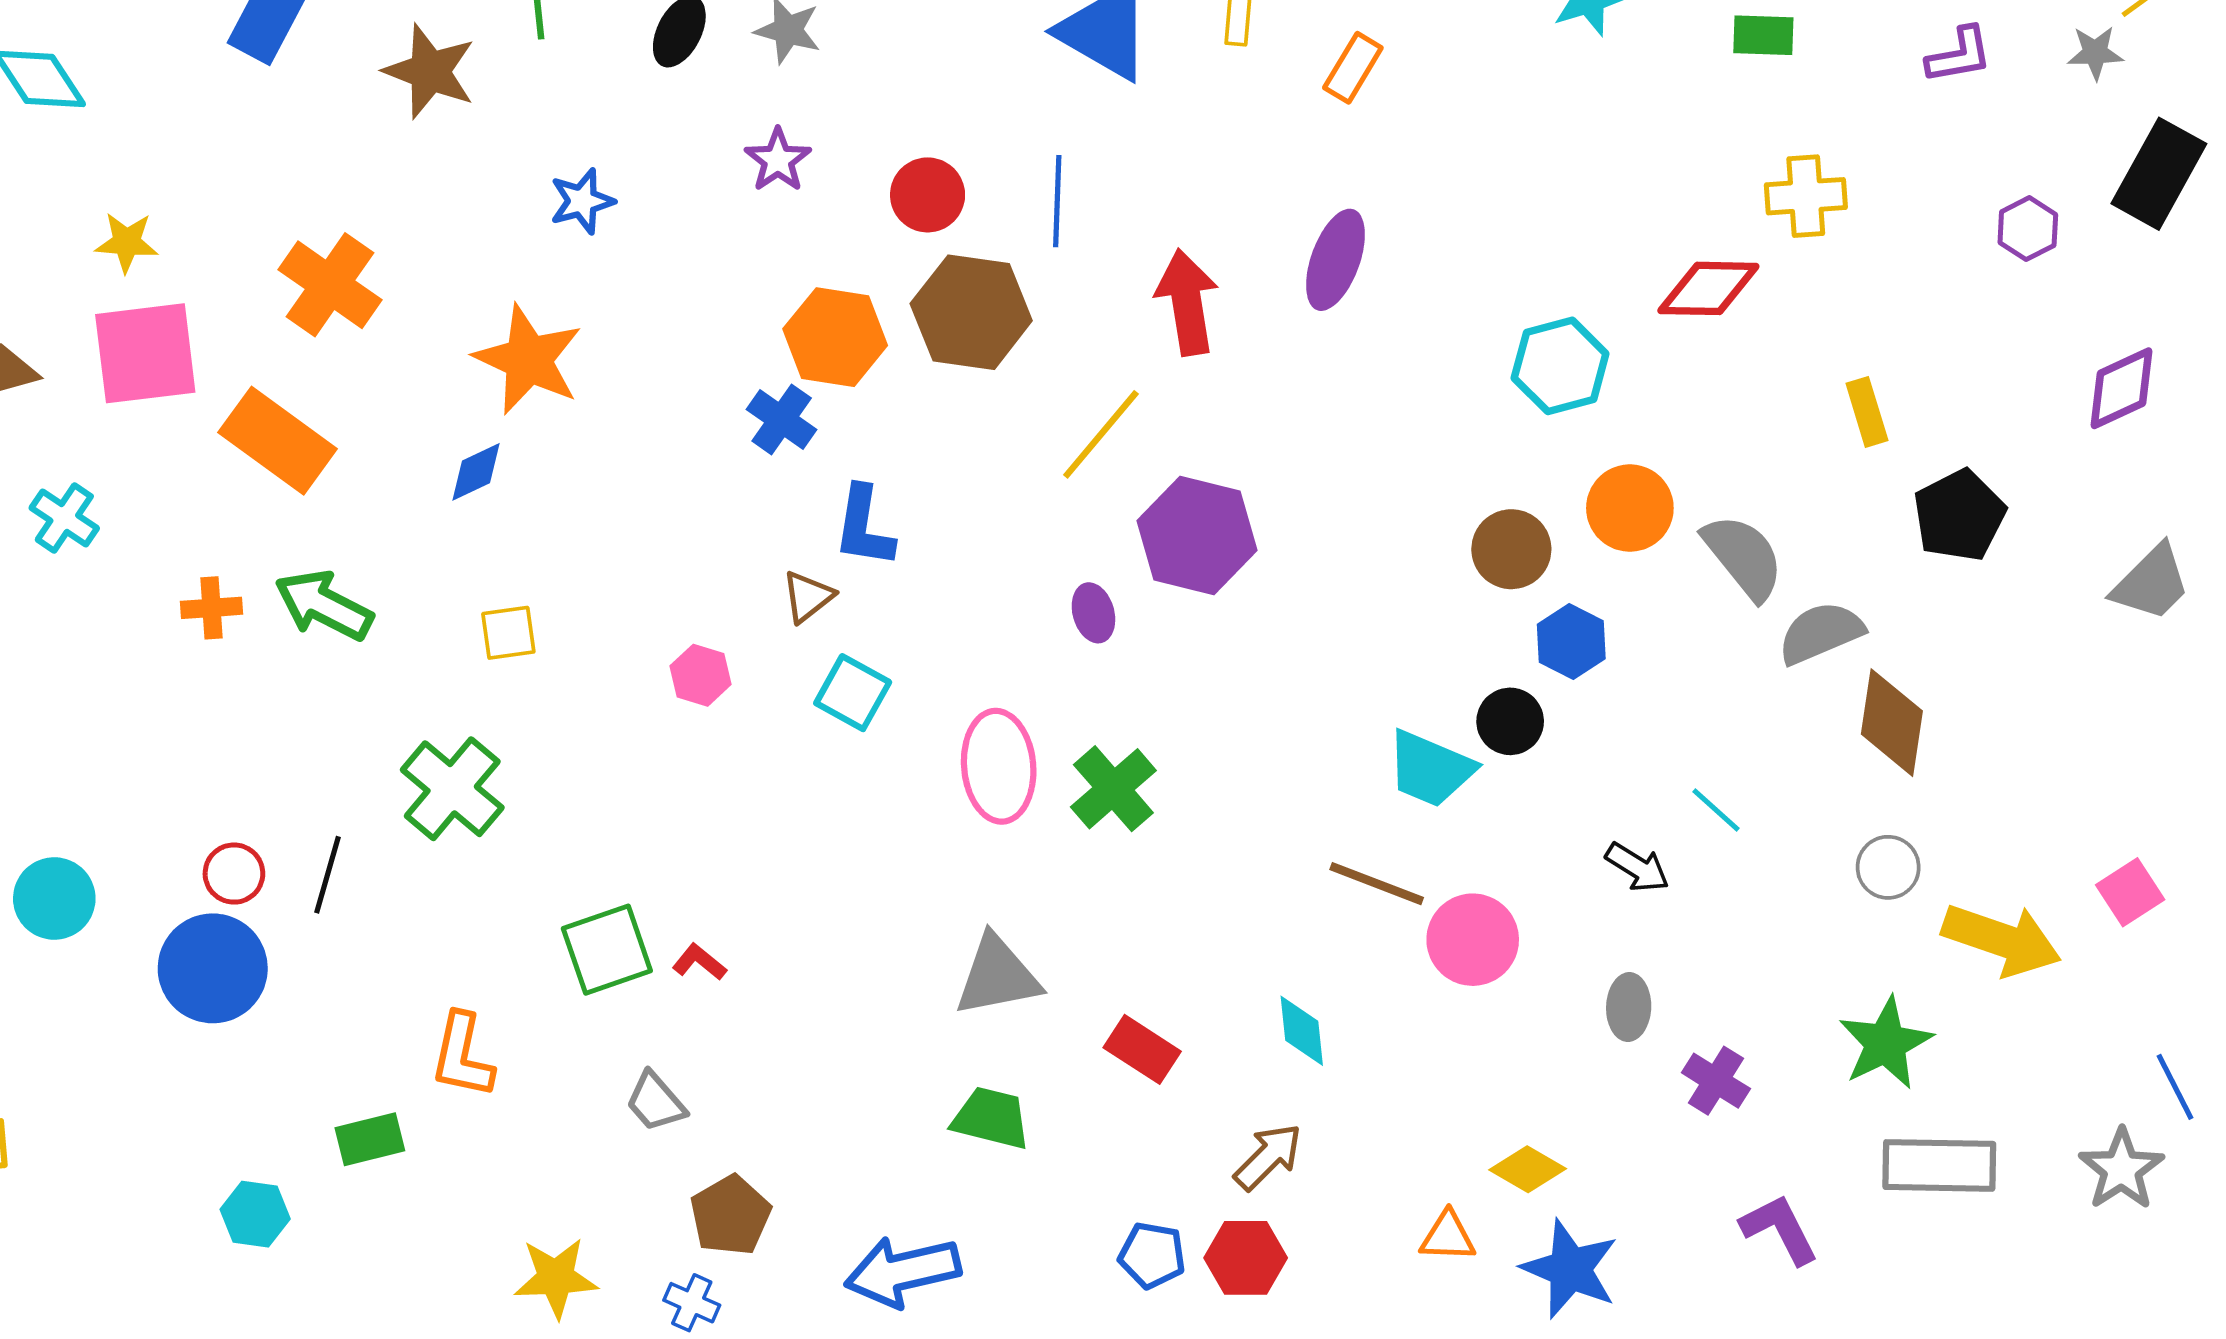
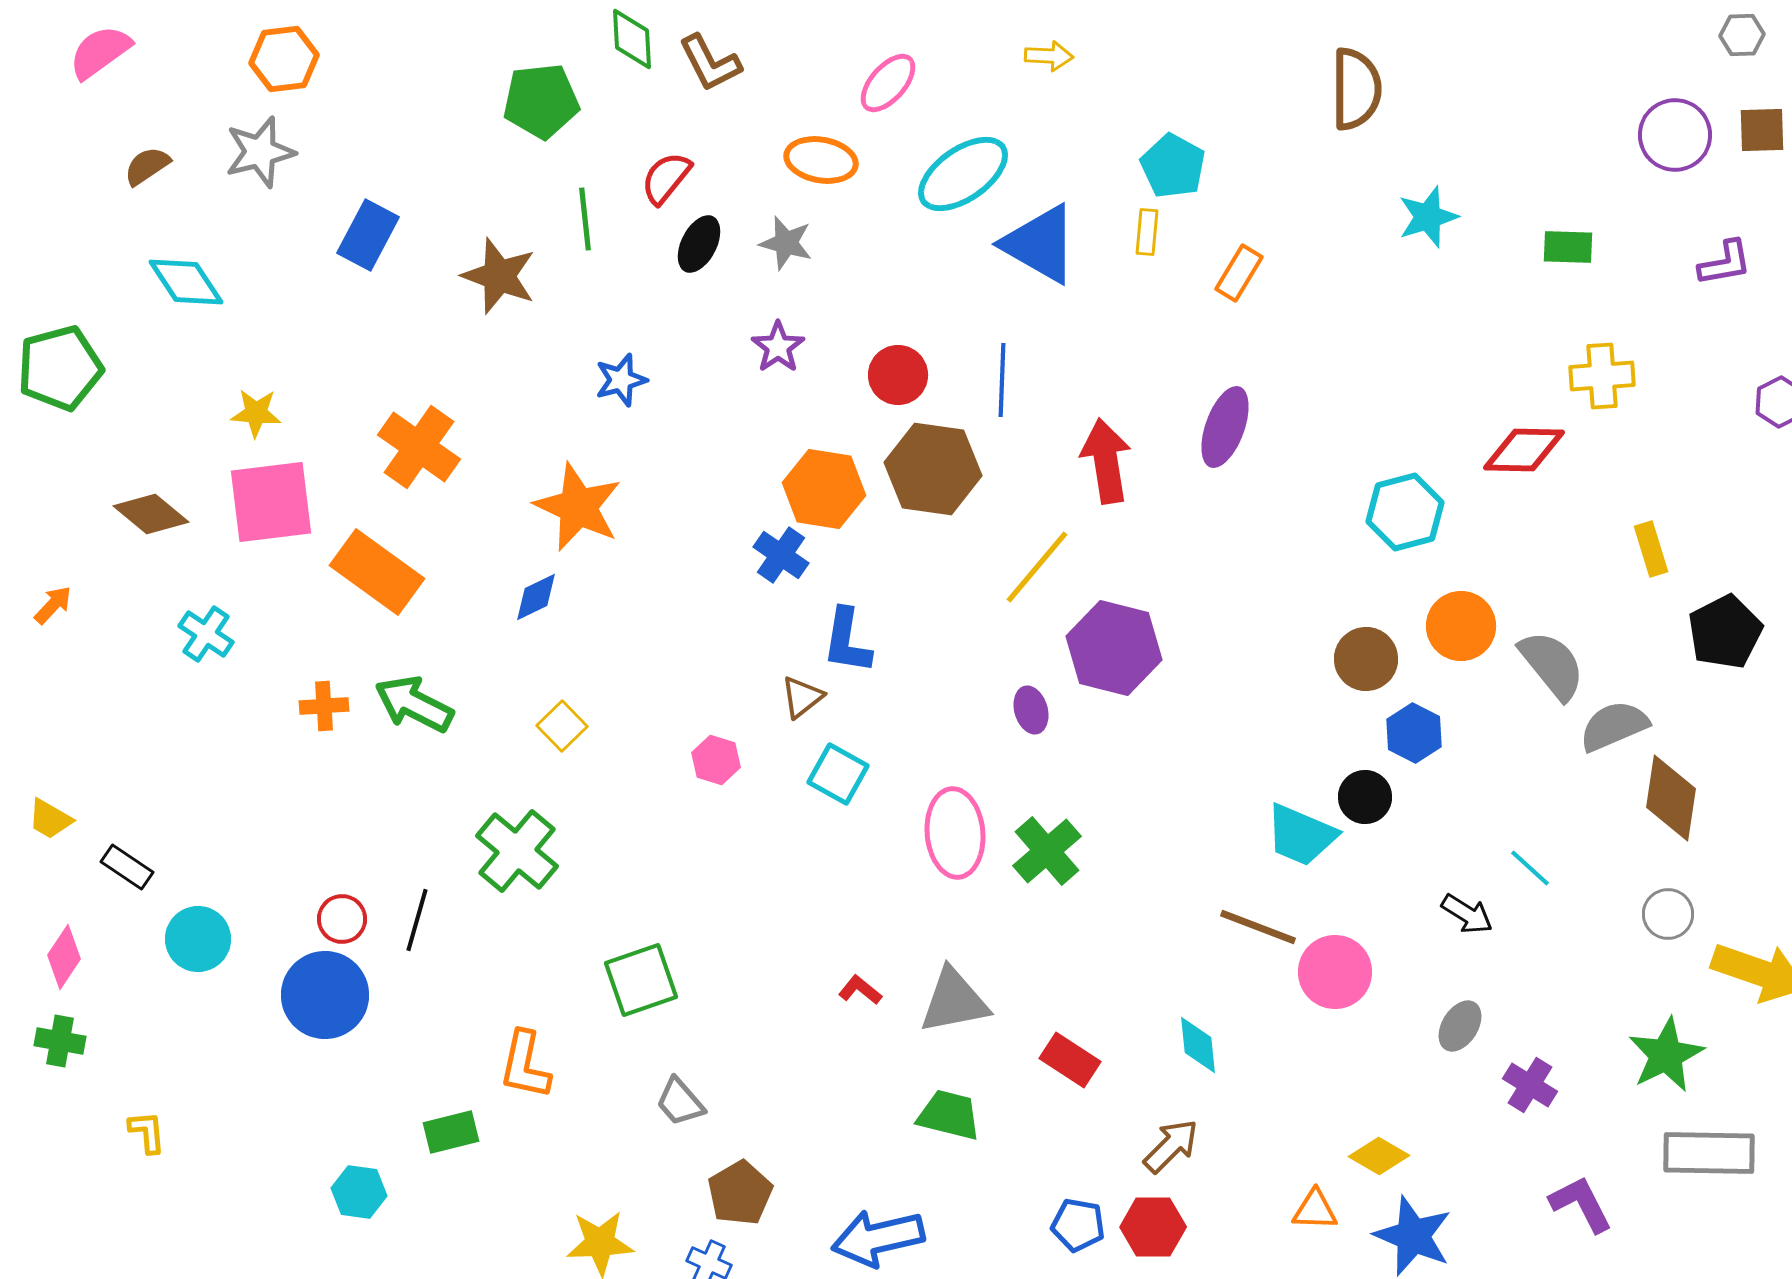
yellow square: (508, 633) -> (562, 726), turned -36
red L-shape: (699, 962) -> (860, 990), moved
gray ellipse: (1629, 1007) -> (1460, 1026), turned 30

